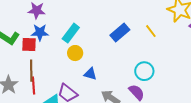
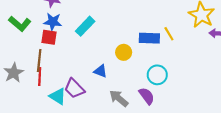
blue rectangle: (120, 32) -> (149, 38), moved, turned 36
red square: (29, 45) -> (49, 37), moved
yellow circle: (75, 53) -> (124, 52), moved

